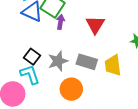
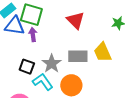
purple arrow: (60, 22) -> (33, 35), moved
cyan L-shape: (30, 74) -> (43, 82), moved

